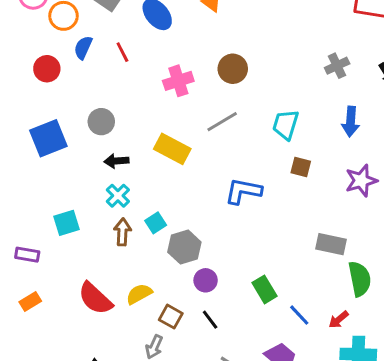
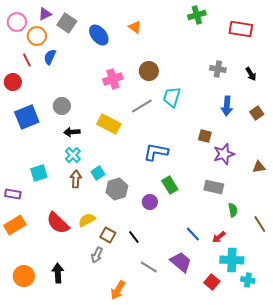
red line: (122, 52) -> (27, 60), moved
gray cross: (337, 66) -> (218, 69), turned 35
red circle: (47, 69) -> (13, 82), moved
cyan trapezoid: (286, 125) -> (172, 97), moved
brown square: (301, 167) -> (205, 136), moved
purple star: (361, 181) -> (224, 154), moved
green semicircle: (360, 279) -> (233, 210), size x0.6
purple circle: (206, 280) -> (150, 202), moved
green rectangle: (264, 289) -> (170, 185), moved
orange rectangle: (30, 301) -> (15, 225), size x1.5

